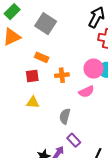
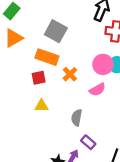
gray square: (46, 24) -> (56, 31), moved
orange rectangle: (42, 57) -> (47, 57), size x1.5
orange cross: (62, 75) -> (70, 74), turned -32

